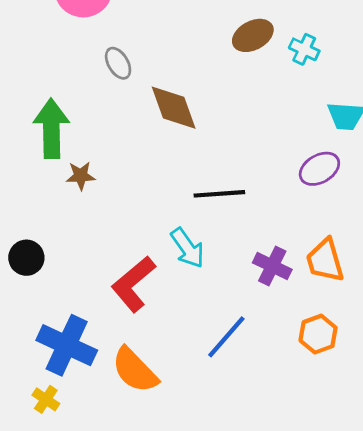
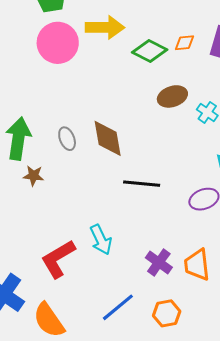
gray ellipse: (118, 63) -> (67, 139), moved
black line: (219, 194) -> (142, 184), moved
orange hexagon: (318, 334) -> (167, 313), moved

